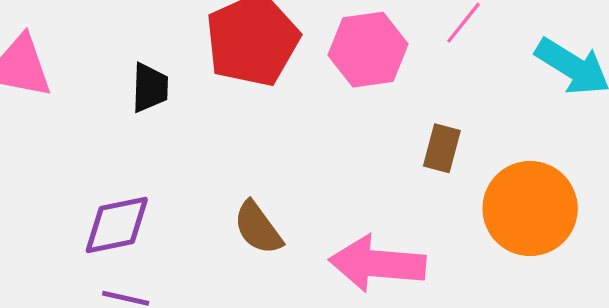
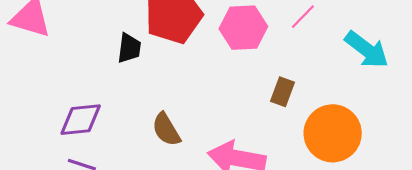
black trapezoid: (150, 88) -> (129, 48), moved

